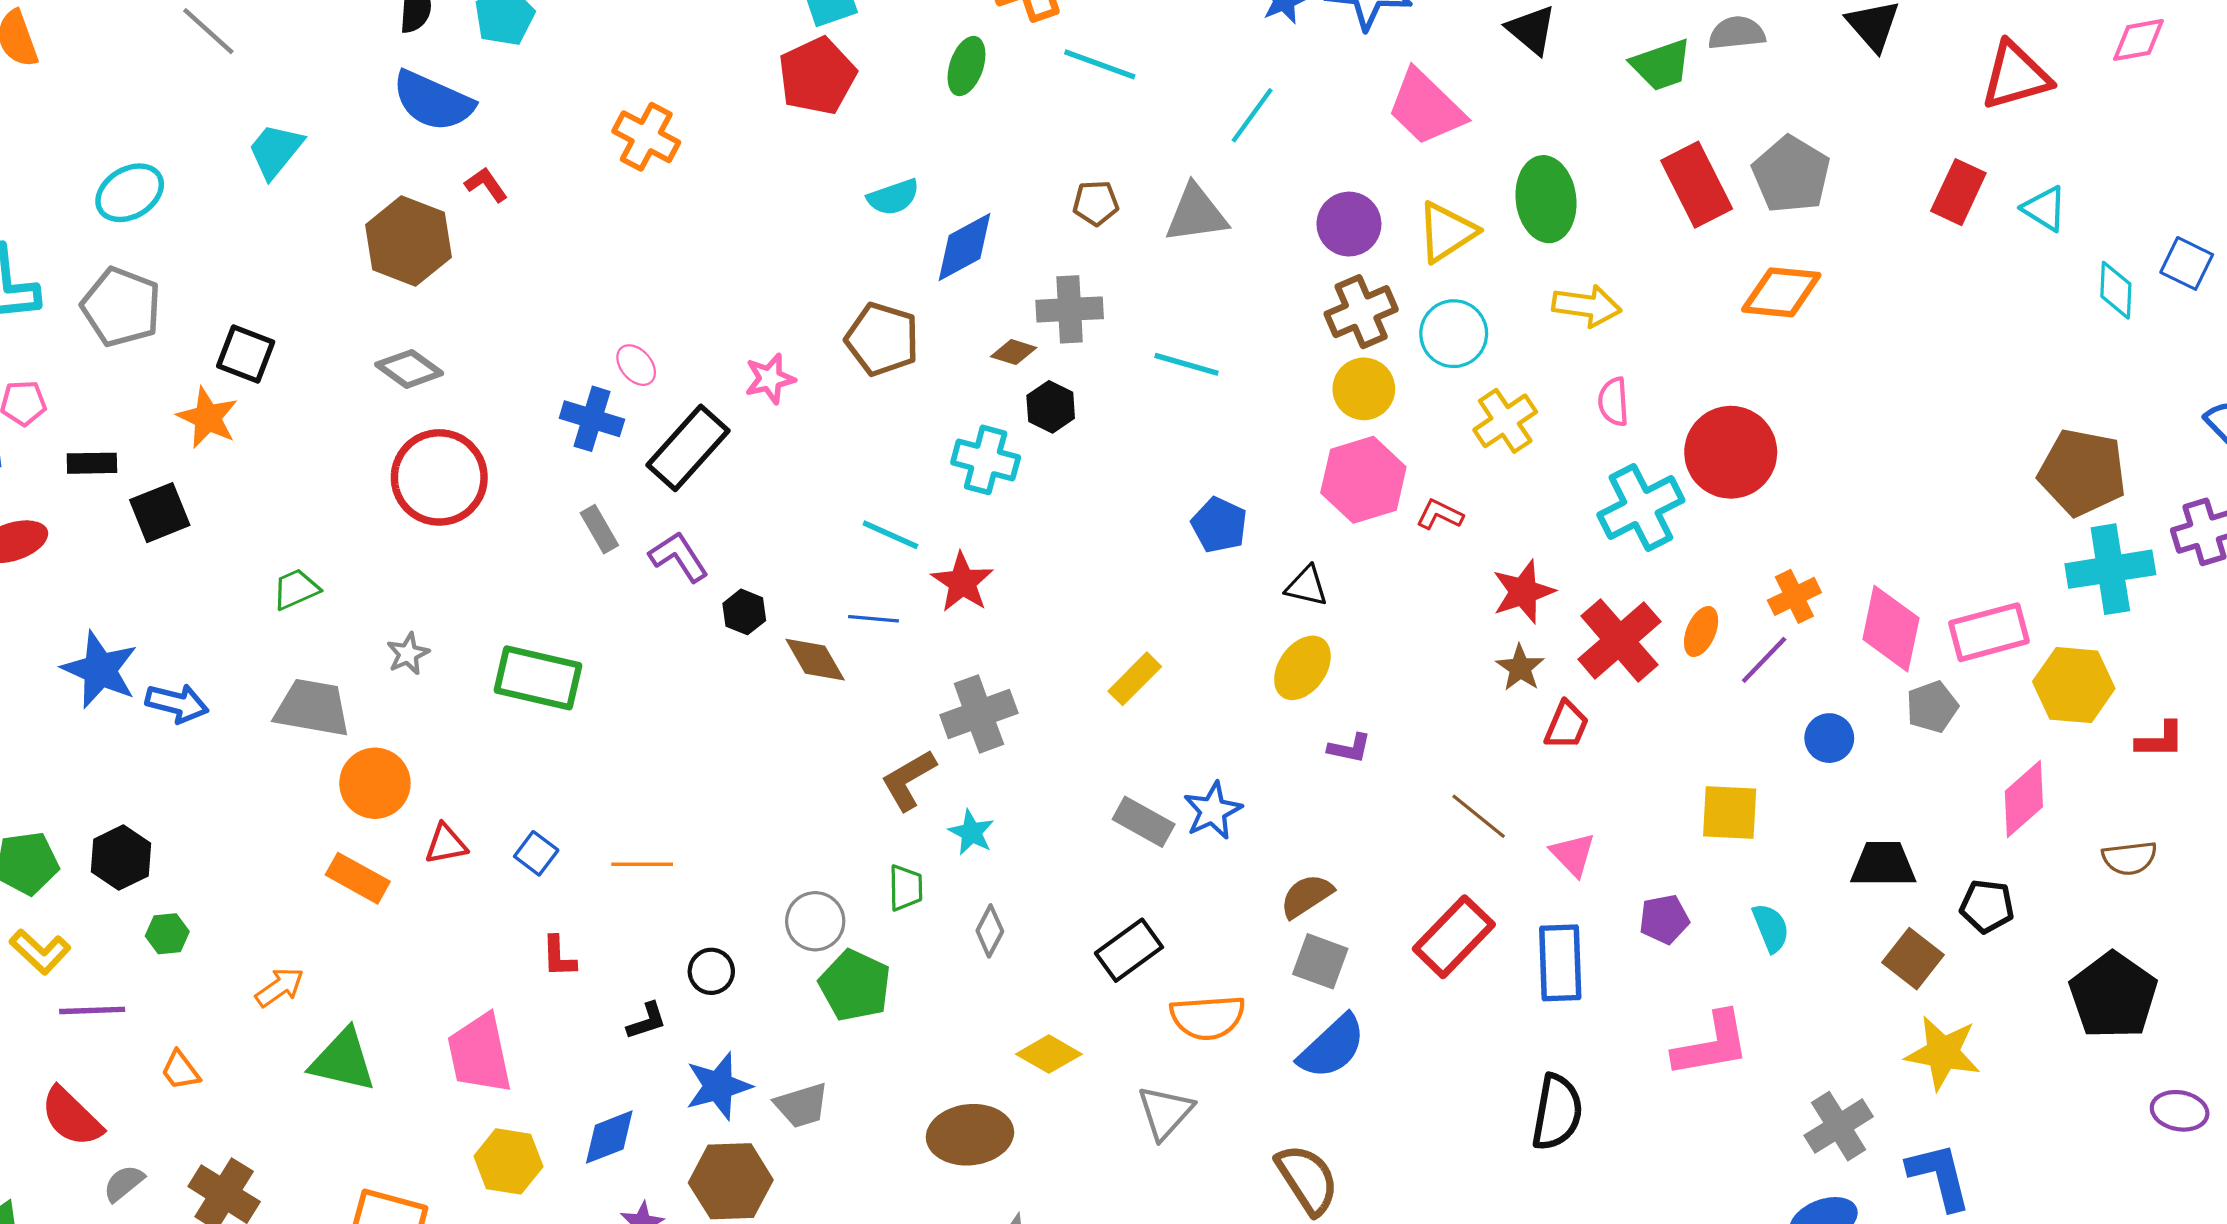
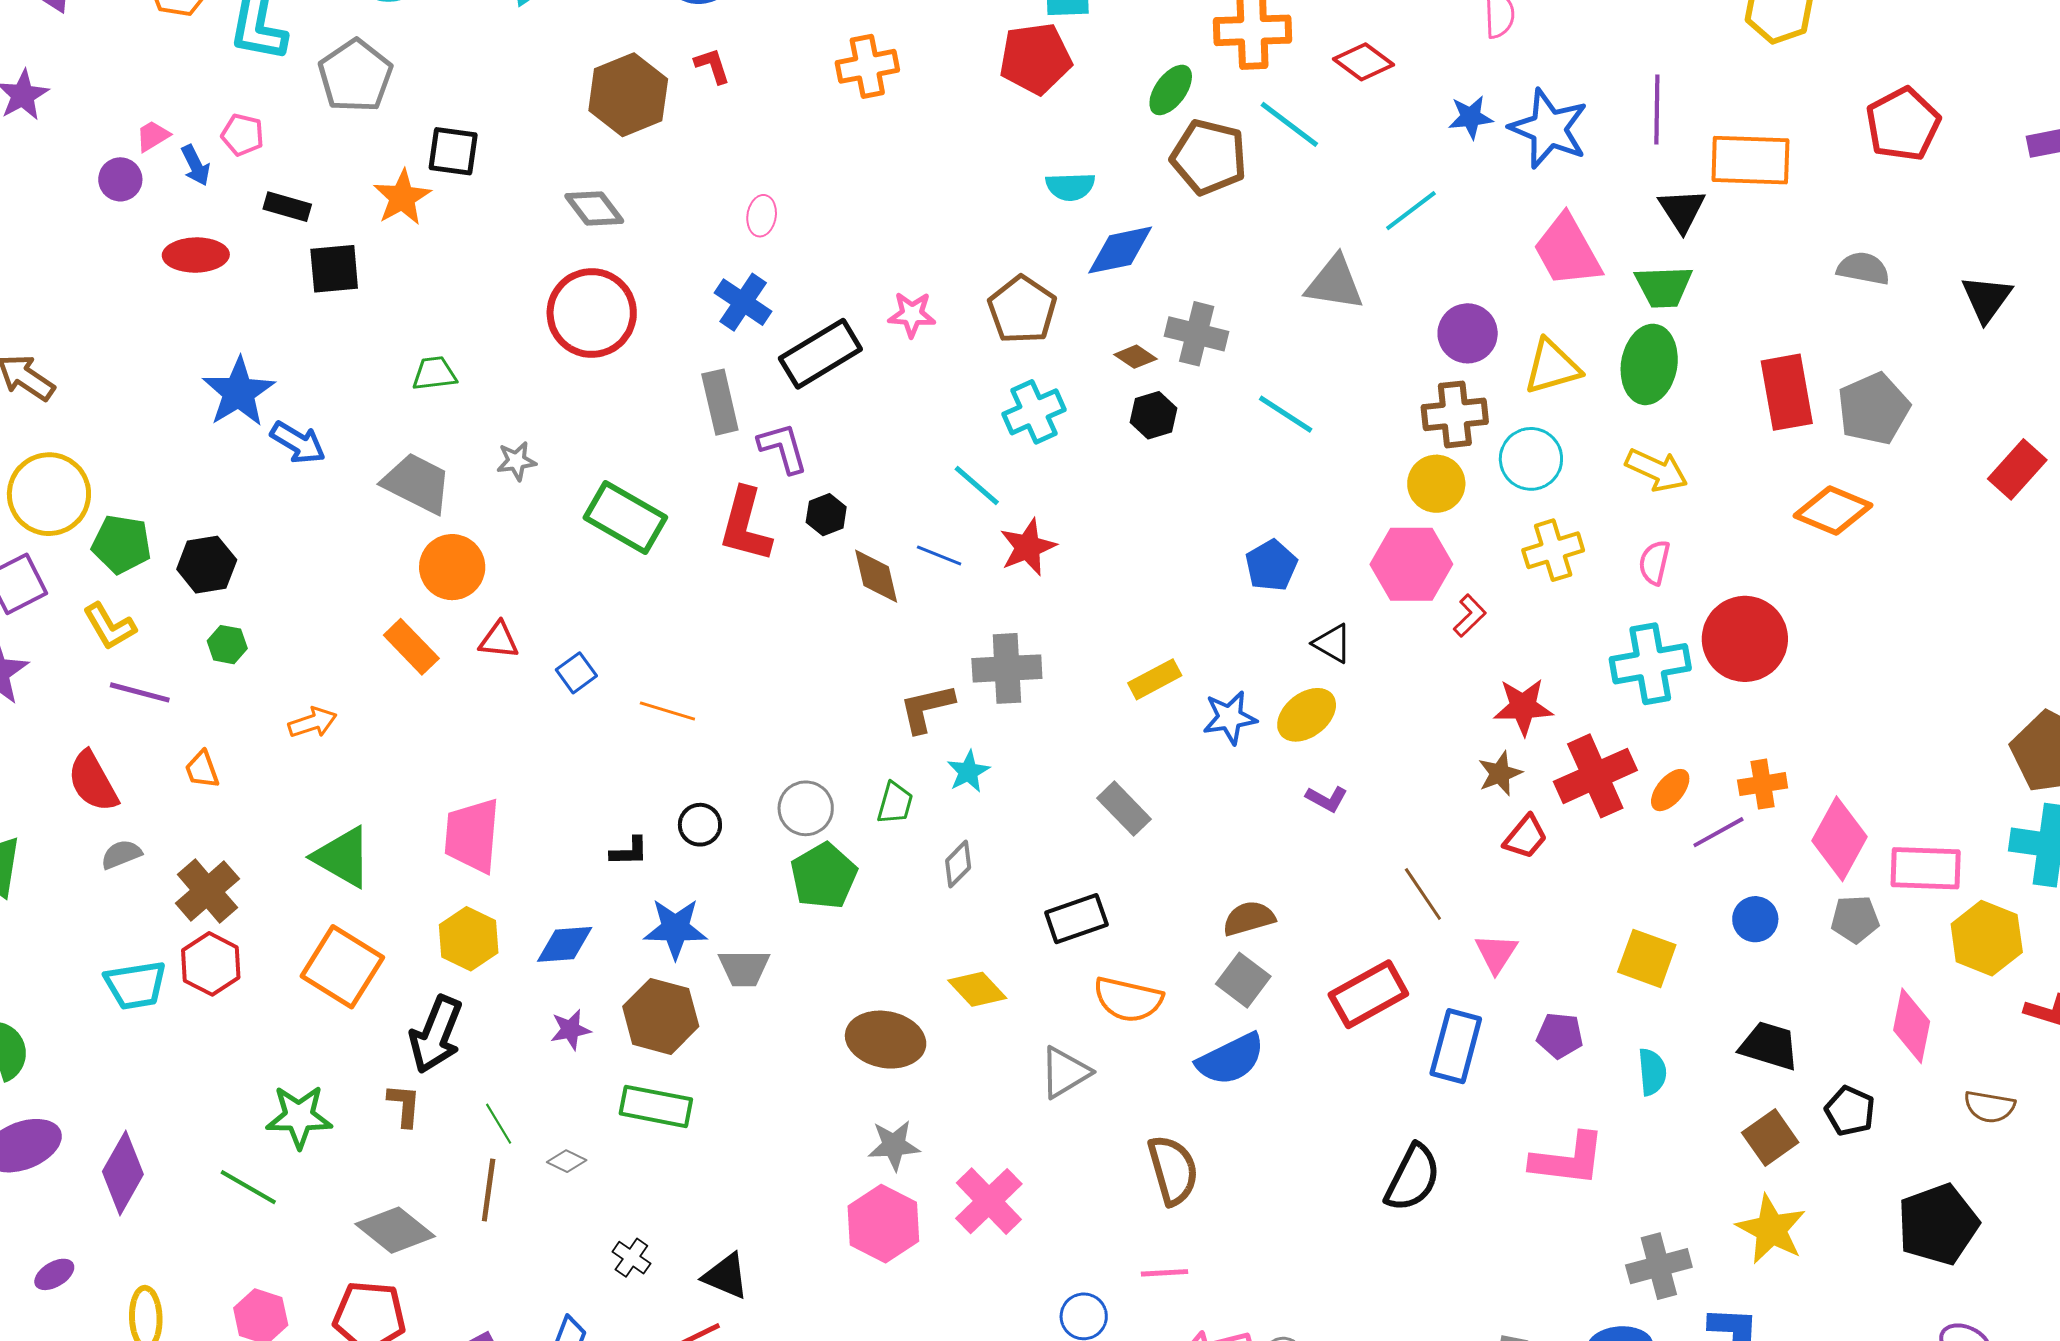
green trapezoid: (1661, 65) -> (1664, 287), moved
orange cross: (646, 137) -> (867, 66), turned 34
brown pentagon: (1096, 203) -> (1209, 157), moved, size x1.8
black square: (246, 354) -> (453, 151), turned -30
pink ellipse: (636, 365) -> (762, 216), moved, turned 33
cyan cross: (986, 460) -> (1034, 412), moved, turned 34
red L-shape: (1440, 515) -> (1470, 616), turned 93
gray rectangle: (599, 529) -> (720, 402), size x1.4
pink diamond: (2024, 799) -> (1912, 1026), turned -54
blue star: (1213, 811) -> (1230, 718), moved
red L-shape: (559, 957) -> (745, 525), moved, size x1.8
green triangle: (343, 1060) -> (343, 857), moved

